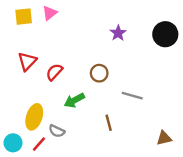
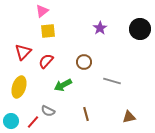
yellow square: (24, 17) -> (48, 31), moved
yellow ellipse: (34, 117) -> (19, 87), moved
brown line: (109, 123) -> (86, 114), moved
brown triangle: (164, 138) -> (129, 117), moved

